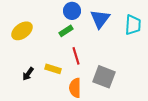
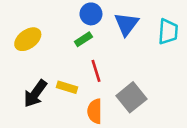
black arrow: (28, 74) -> (35, 94), size x1.6
gray square: (104, 77) -> (131, 97), turned 30

